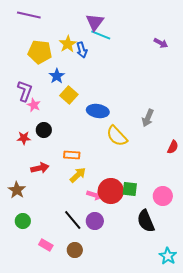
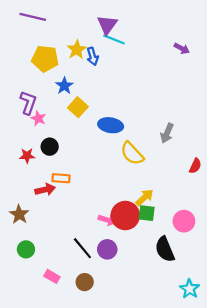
orange rectangle: (72, 155) -> (61, 178), moved
yellow arrow: (78, 175) -> (144, 197), moved

